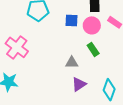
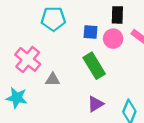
green rectangle: (93, 49) -> (94, 66), moved, size x1.6
gray triangle: (72, 63) -> (53, 80), moved

